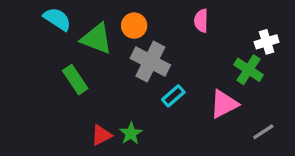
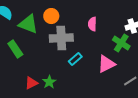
pink semicircle: (201, 21) -> (92, 24), moved
gray cross: (150, 62) -> (61, 38), turned -30

